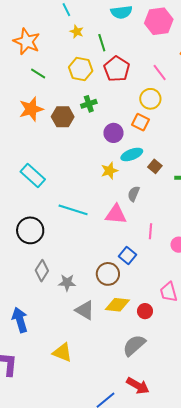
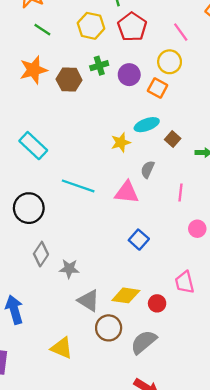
purple circle: (113, 133) -> (129, 75), moved
pink line: (151, 231) -> (181, 192), moved
brown circle: (108, 274) -> (109, 328), moved

